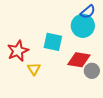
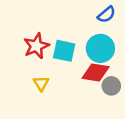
cyan circle: (83, 26) -> (100, 48), moved
red star: (18, 51) -> (36, 46), moved

